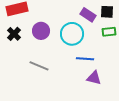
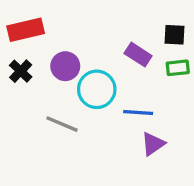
purple rectangle: (88, 15) -> (138, 55), moved
cyan circle: (72, 34) -> (97, 89), moved
purple triangle: (94, 78) -> (153, 144), turned -49

